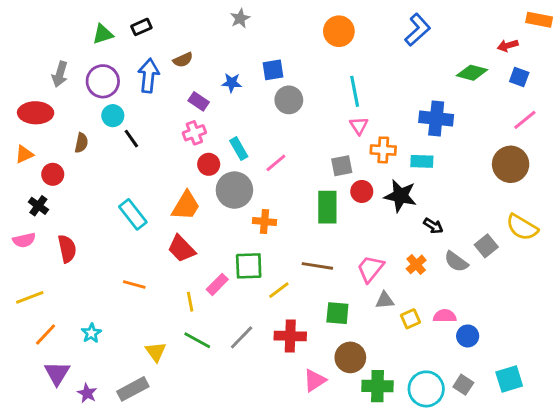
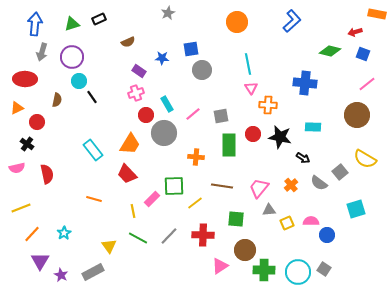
blue arrow: (149, 76) -> (35, 24), moved
cyan rectangle: (422, 161) -> (313, 127), moved
gray square: (342, 166) -> (221, 116), moved
orange cross: (264, 222) -> (196, 157), moved
cyan square: (509, 379) -> (356, 209), moved

